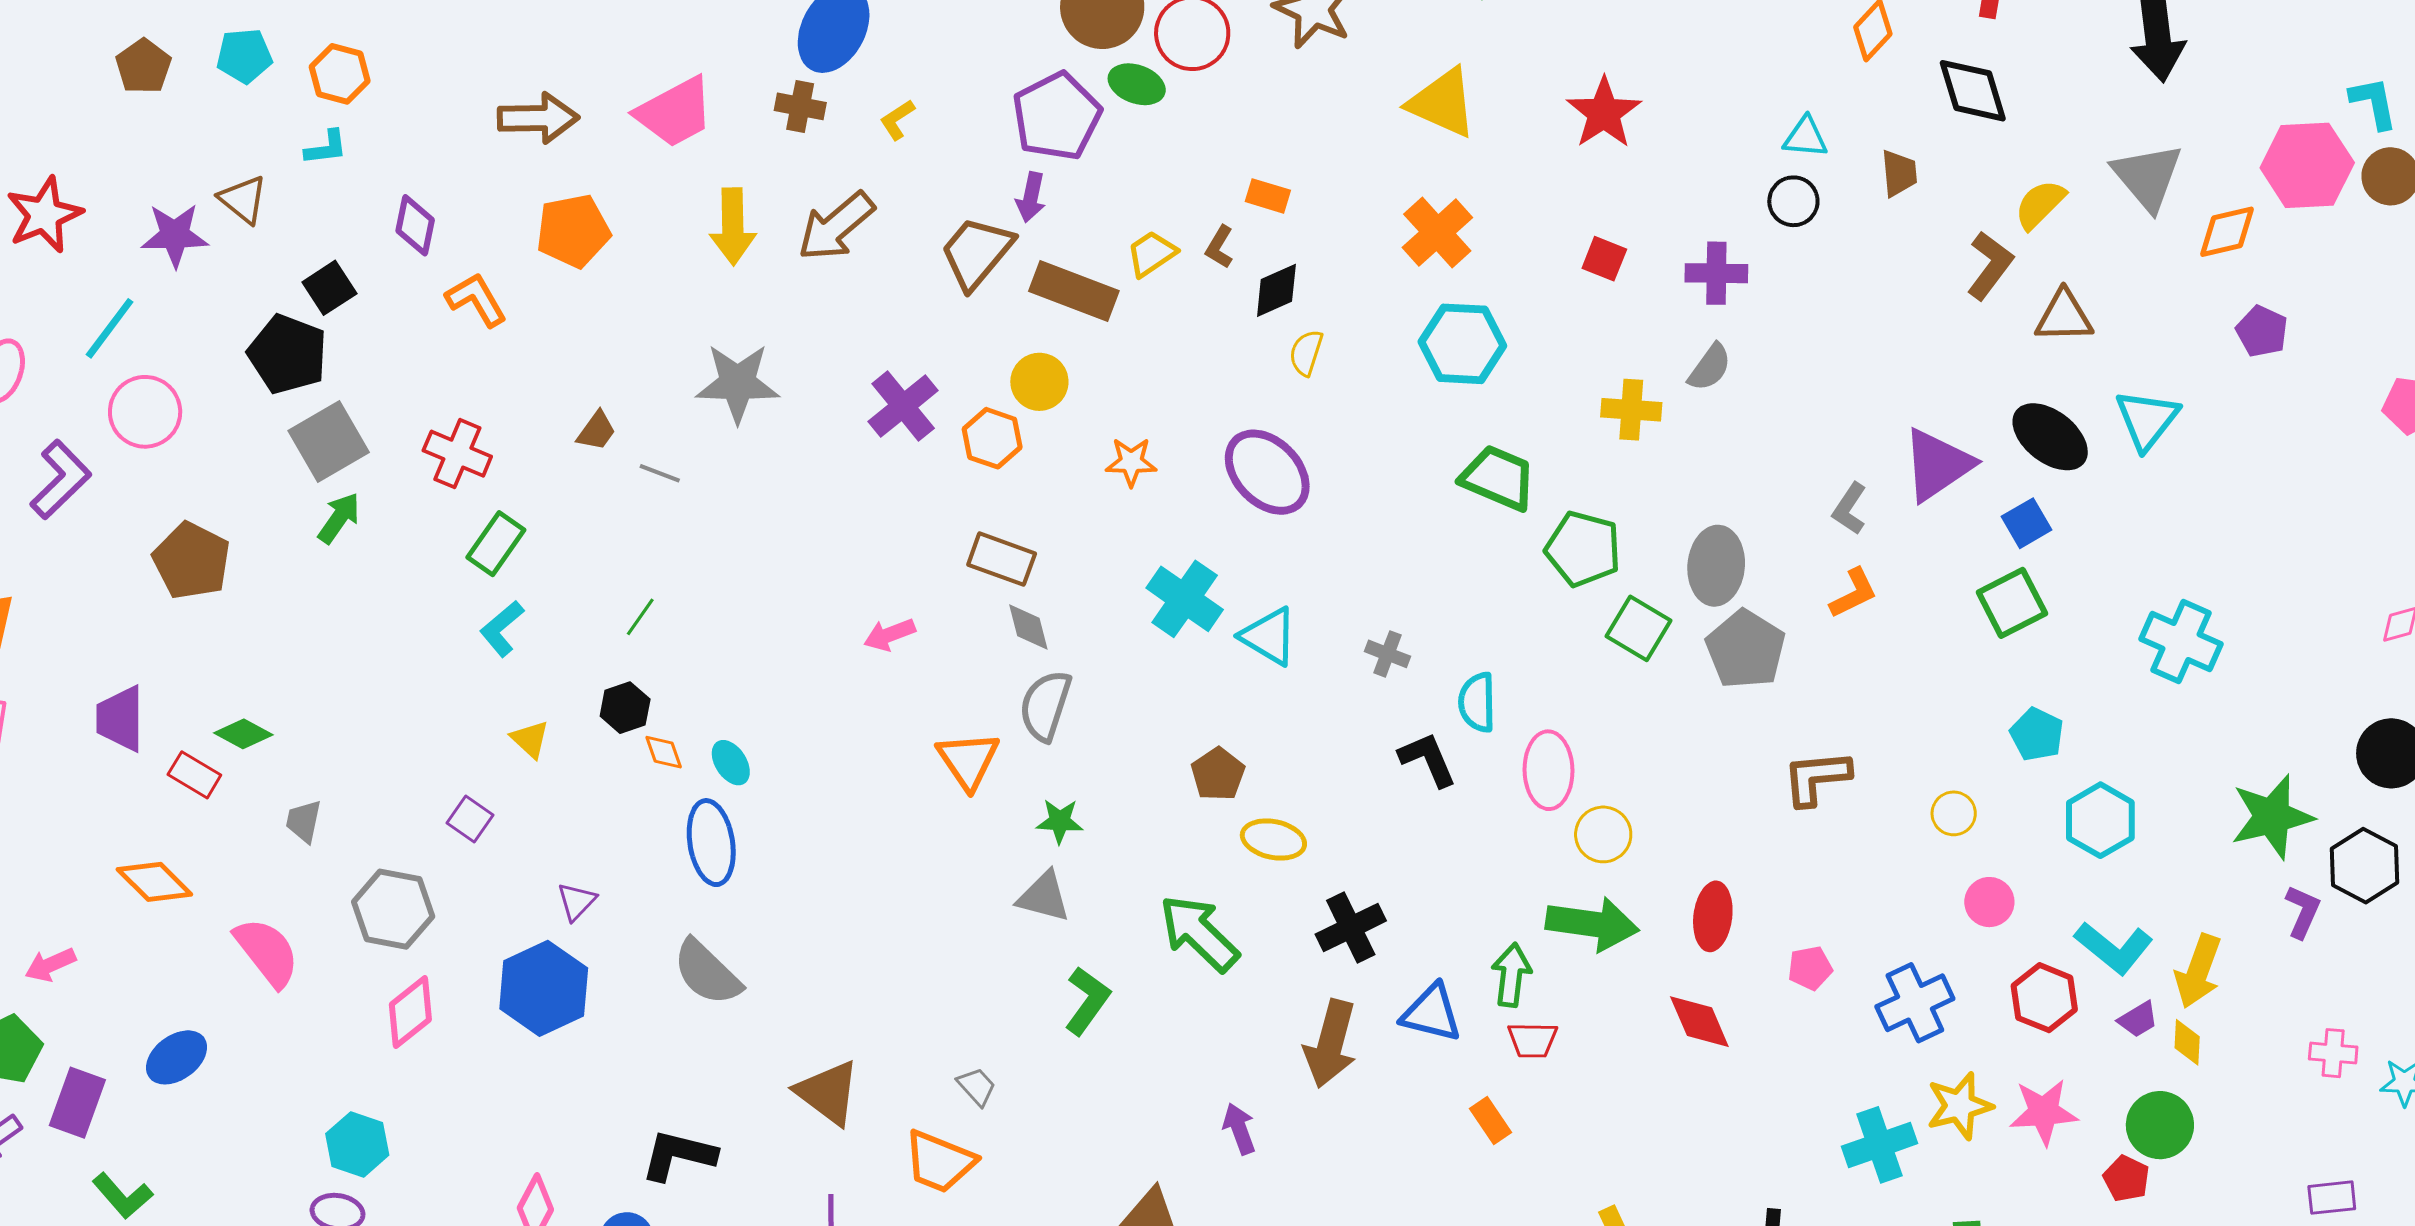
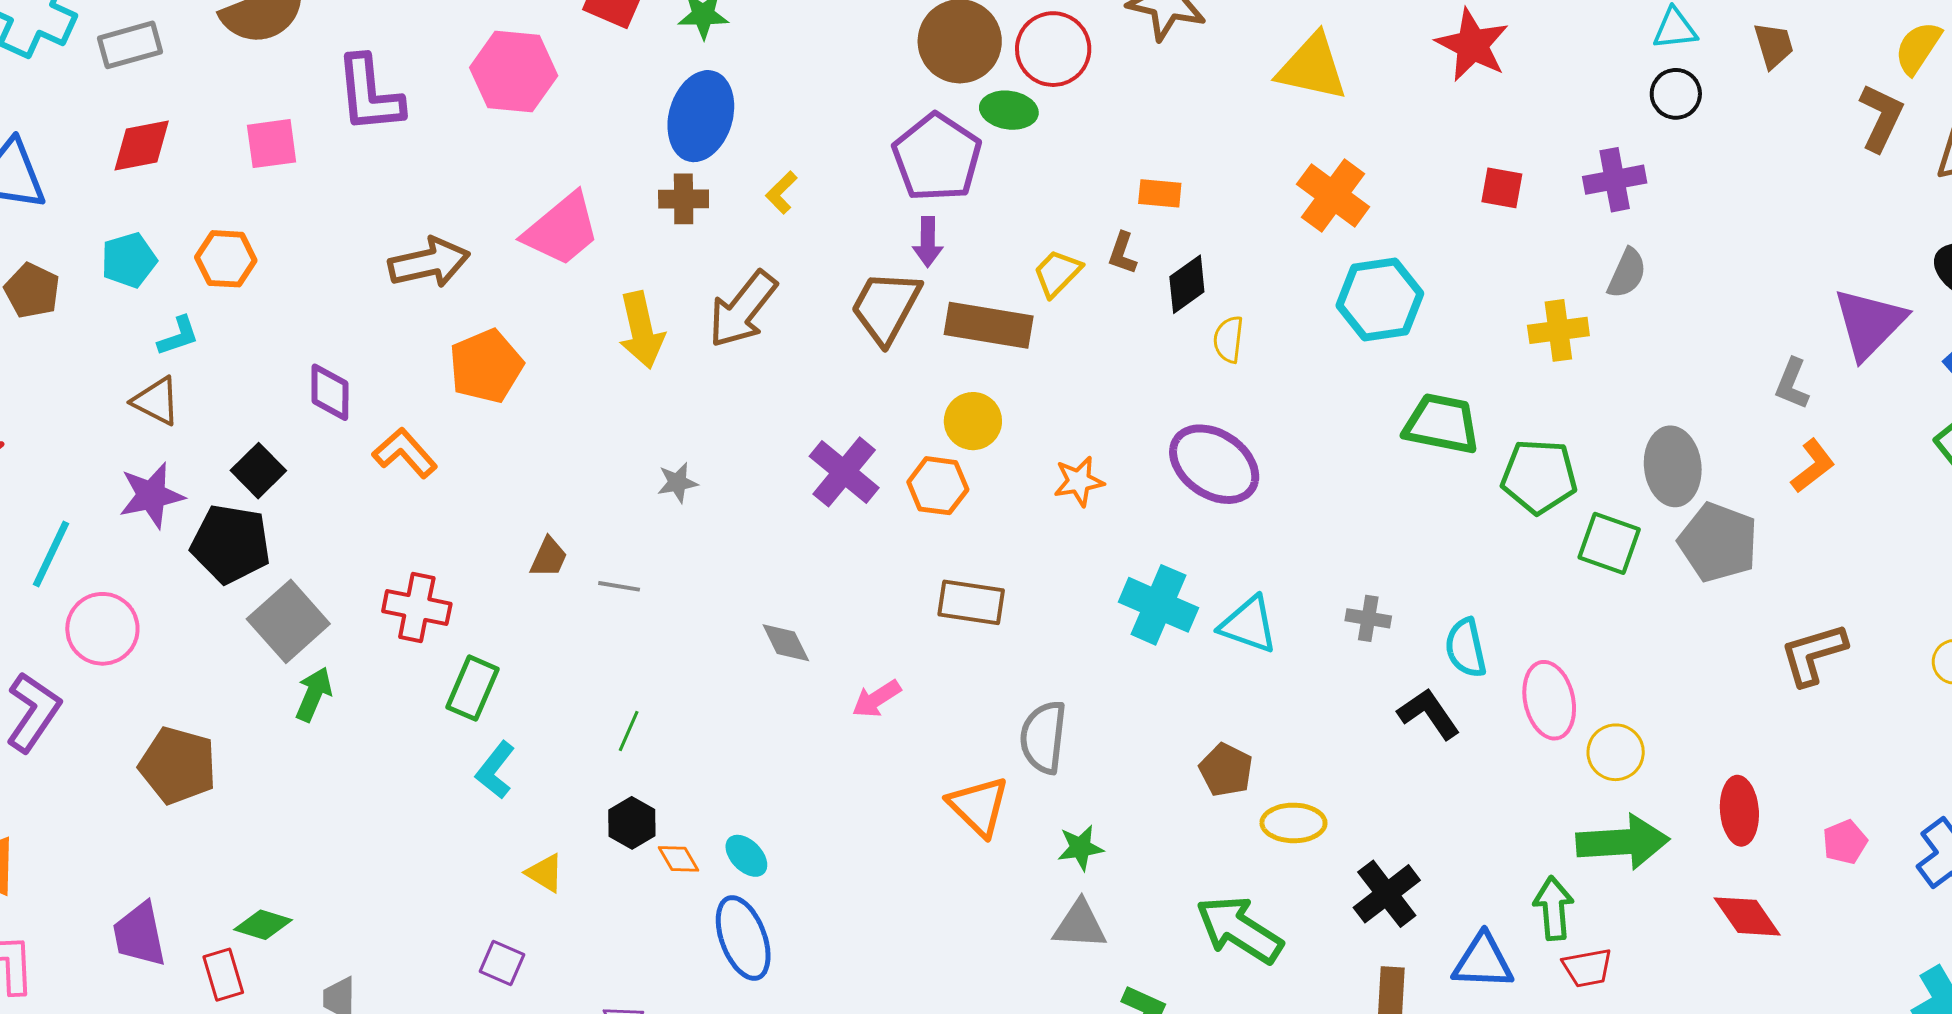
cyan L-shape: (326, 148) -> (178, 336), moved
purple star: (175, 235) -> (151, 495), moved
gray star: (738, 383) -> (677, 483), size x0.5
gray diamond: (1028, 627) -> (786, 643), moved
red rectangle: (194, 775) -> (223, 975), turned 54

